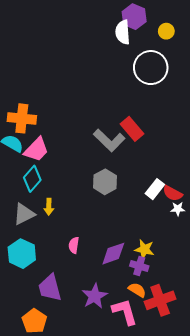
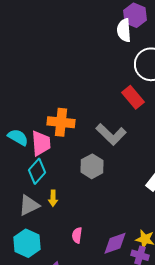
orange cross: (22, 118) -> (61, 122), moved
red rectangle: (132, 129) -> (133, 97), moved
pink trapezoid: (36, 150) -> (41, 143), turned -48
gray hexagon: (105, 182) -> (92, 166), moved

